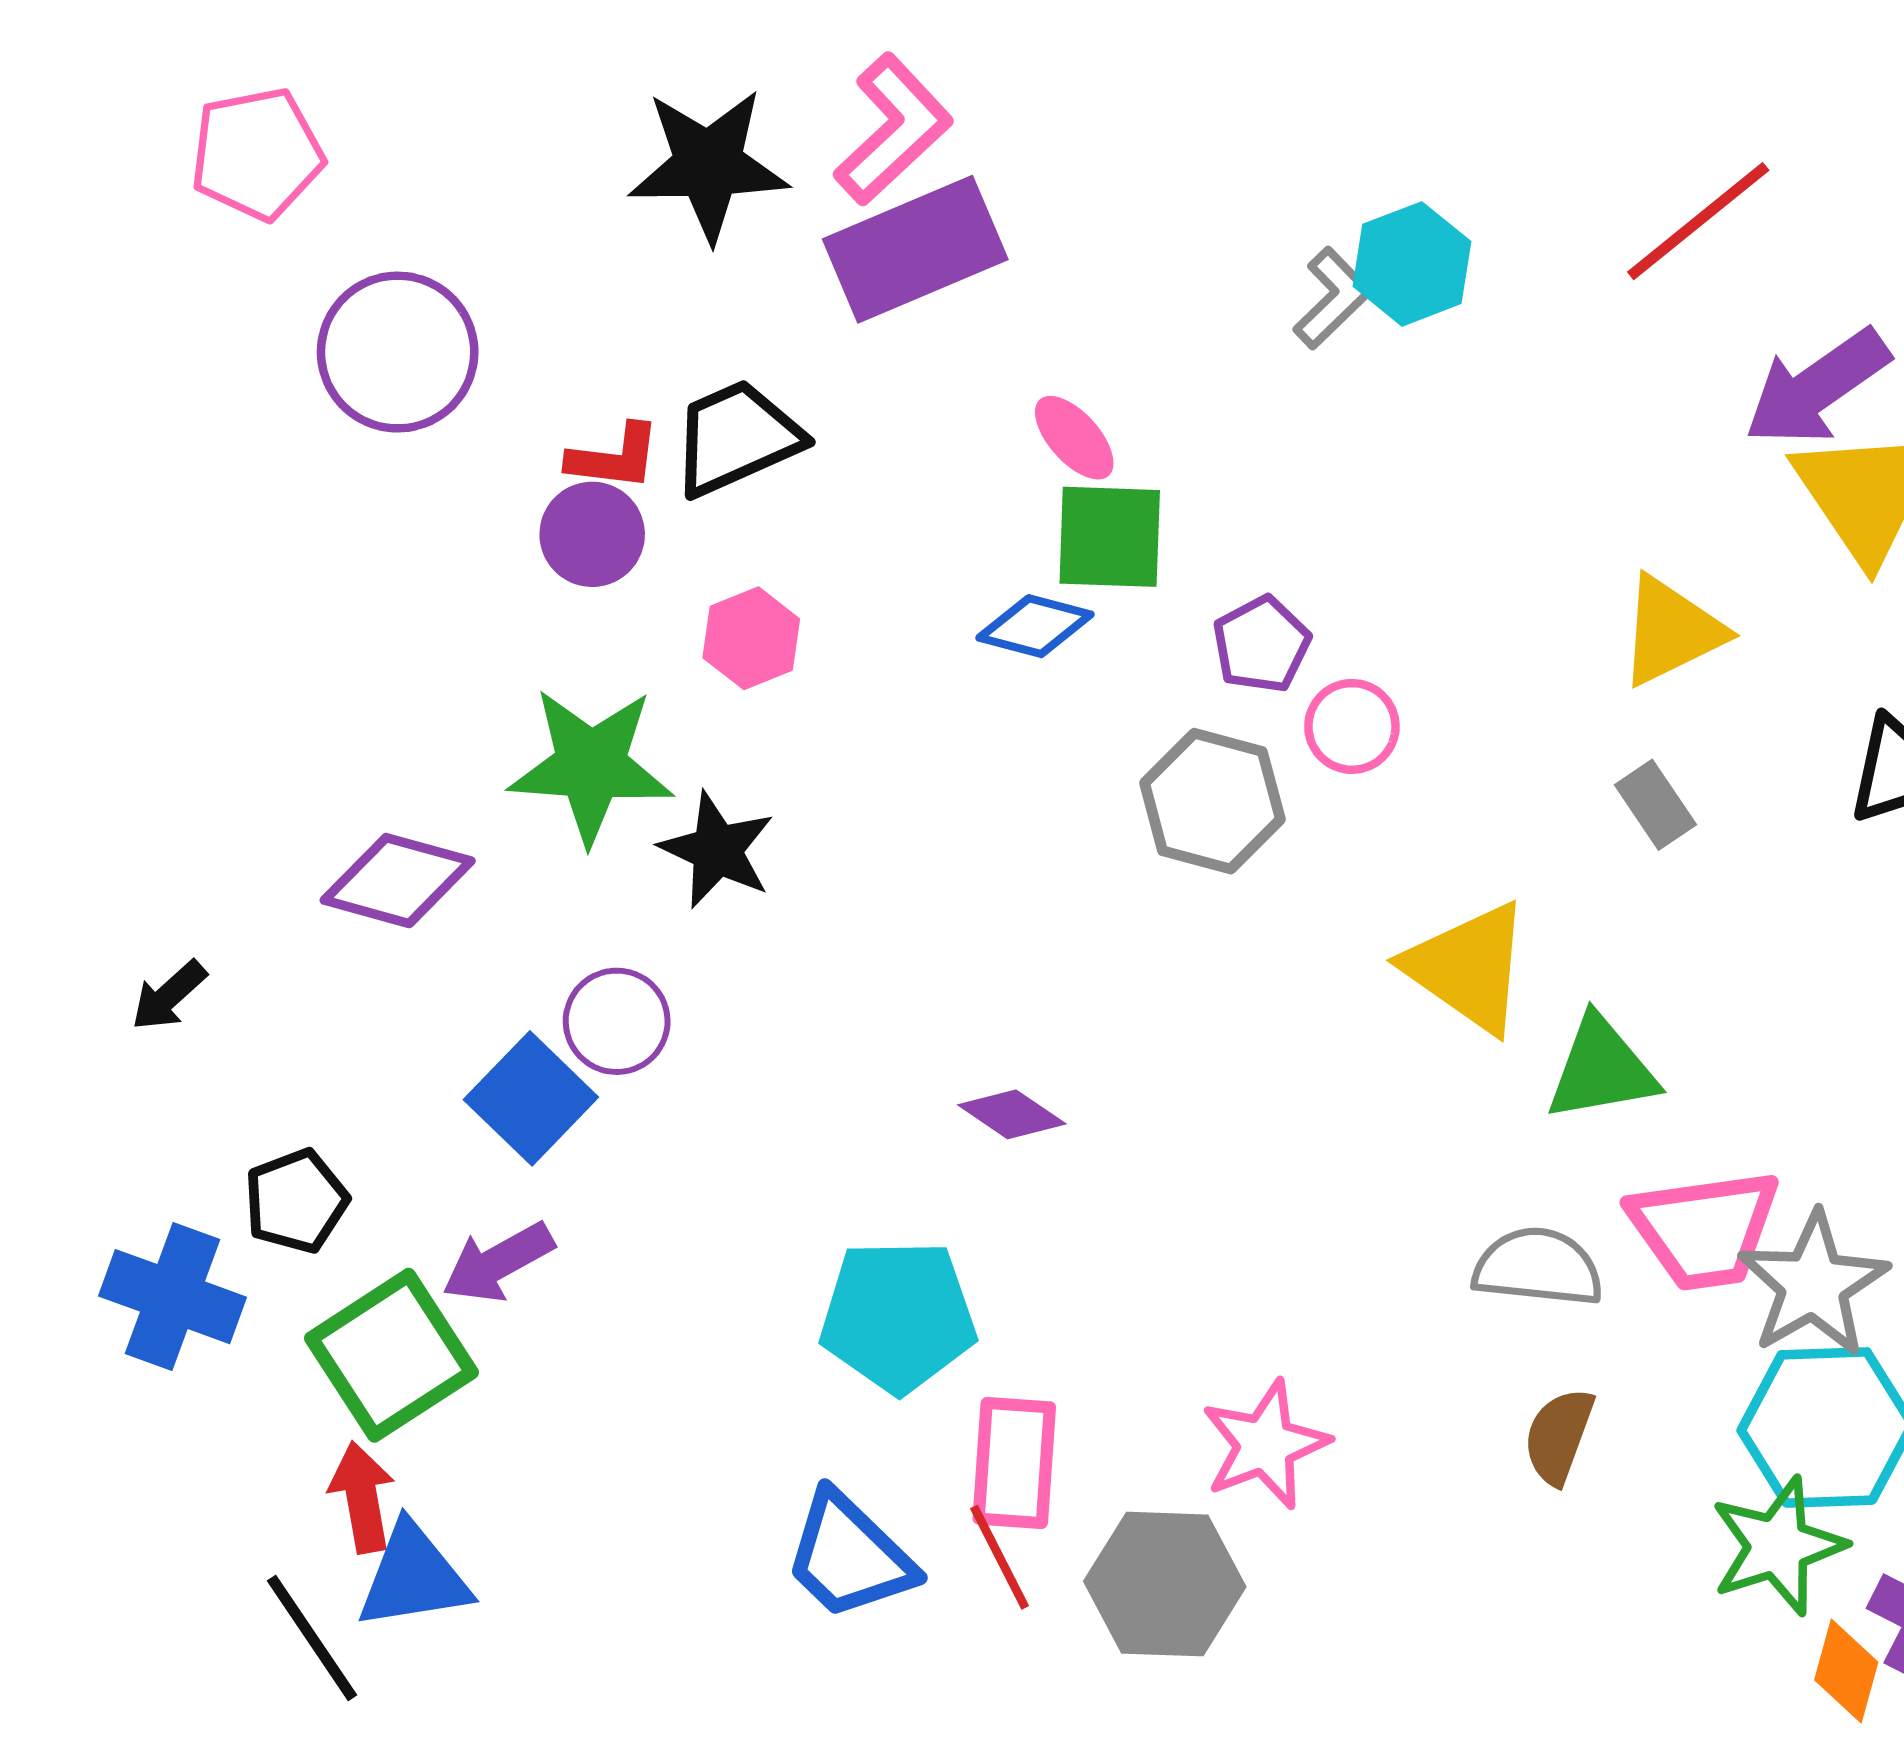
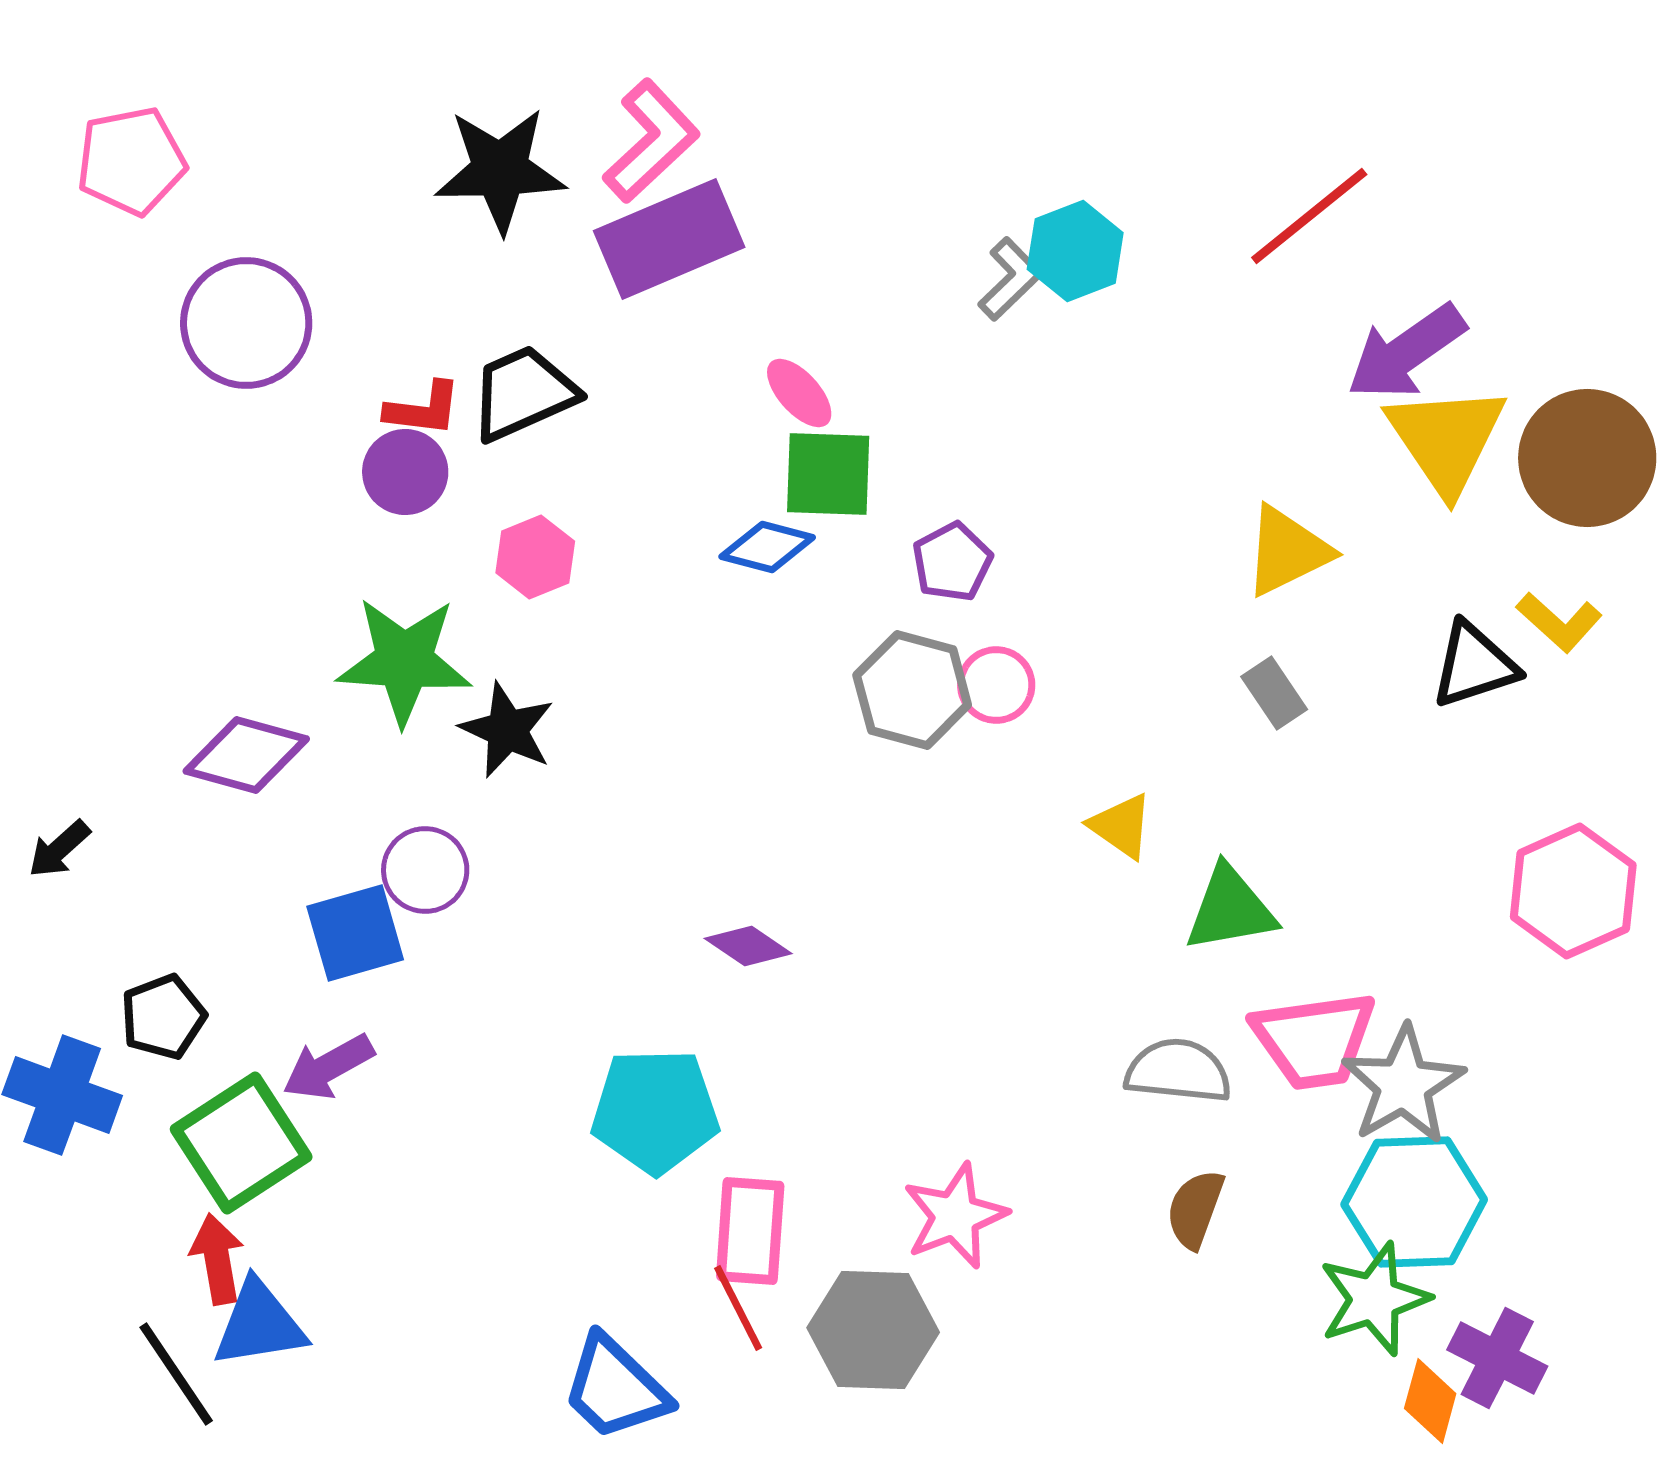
pink circle: (1352, 726) -> (996, 685), moved
yellow triangle: (1468, 967) -> (1121, 826), size x0.6
blue square: (531, 1098) -> (355, 933), turned 30
blue trapezoid: (849, 1556) -> (615, 1388), moved

